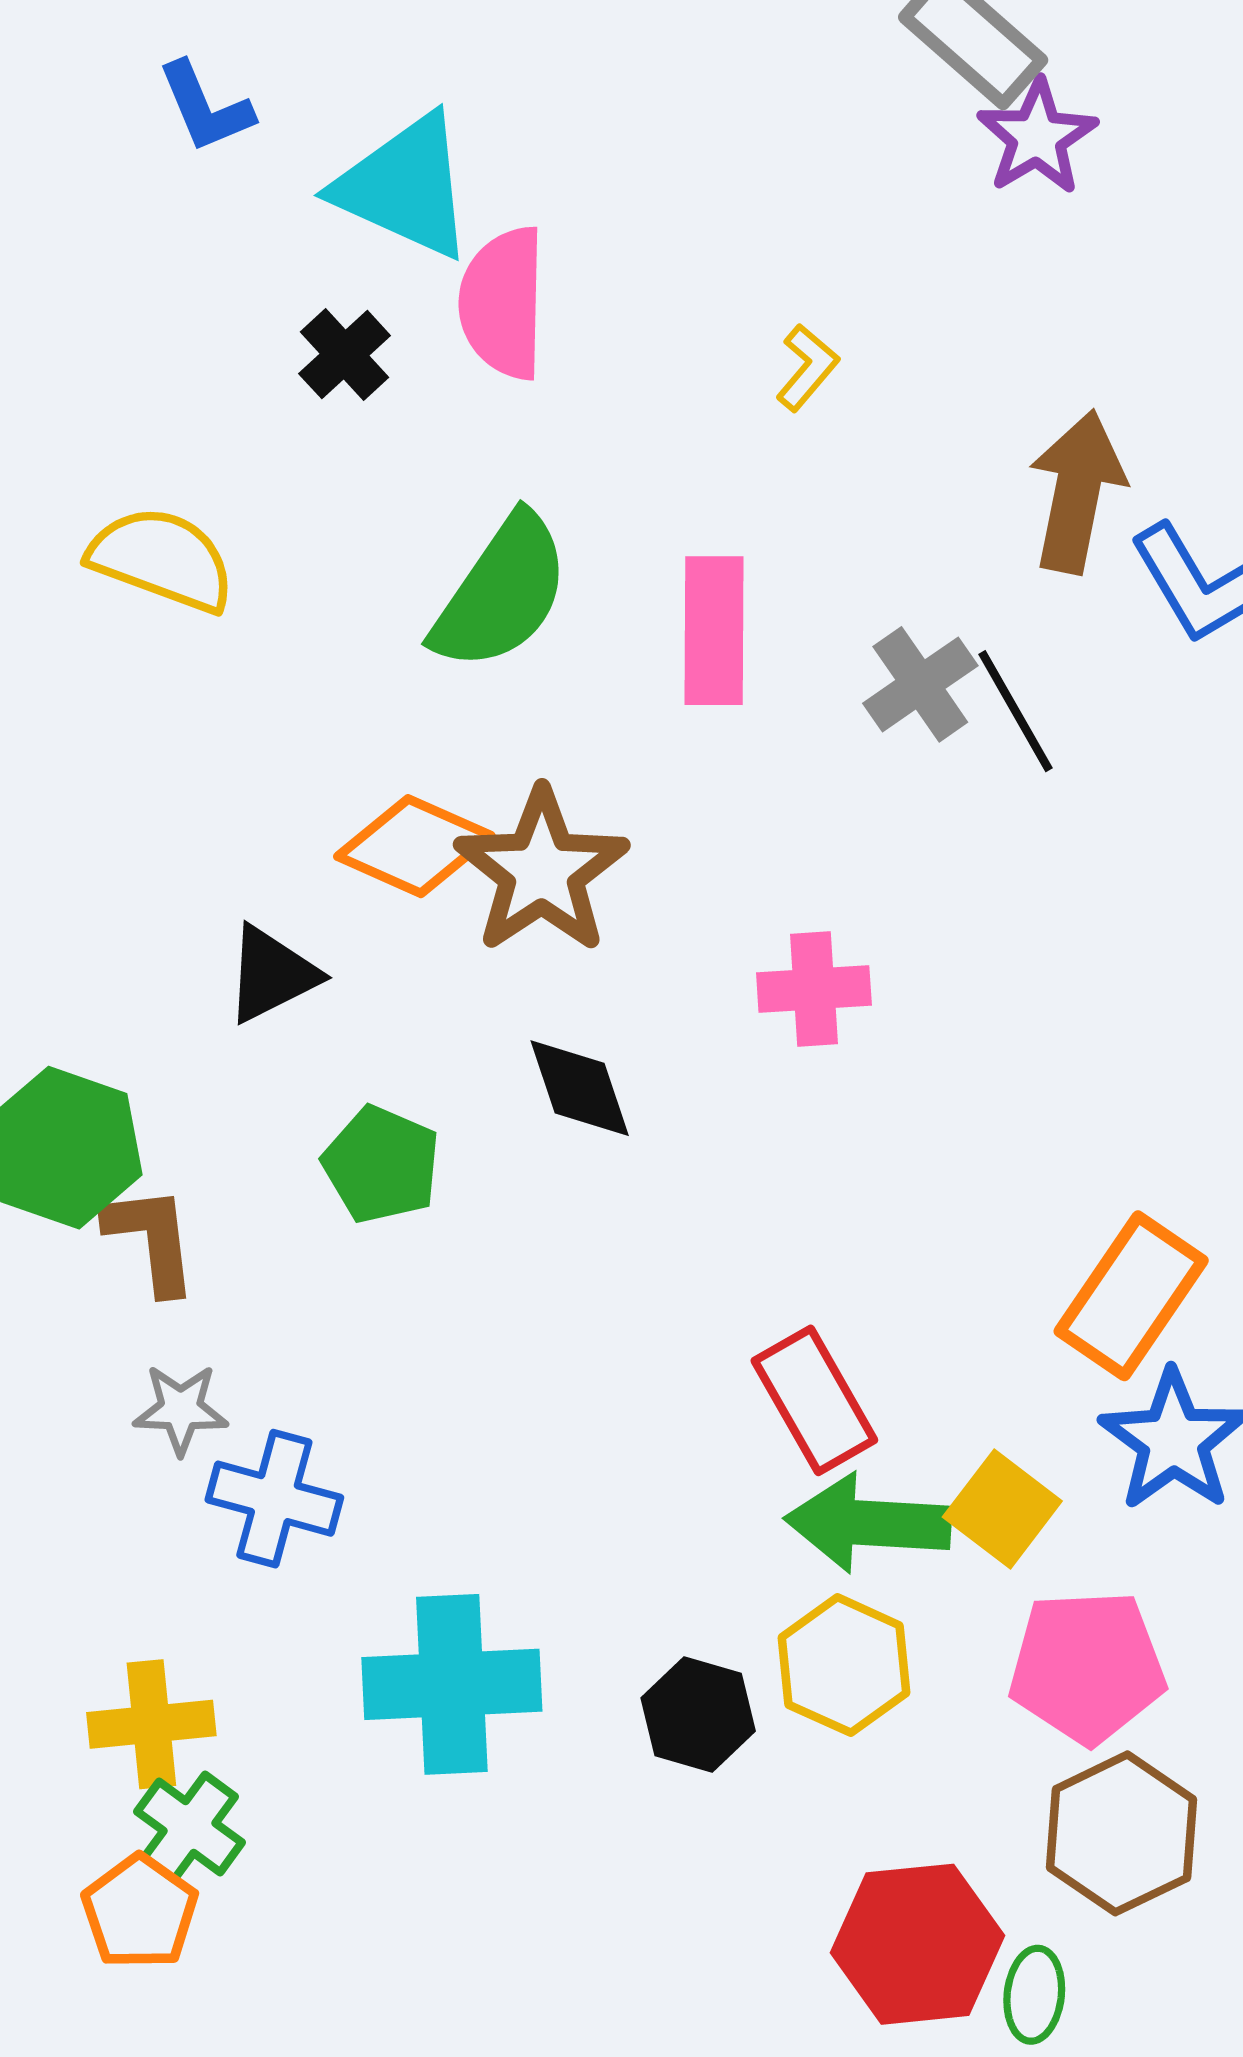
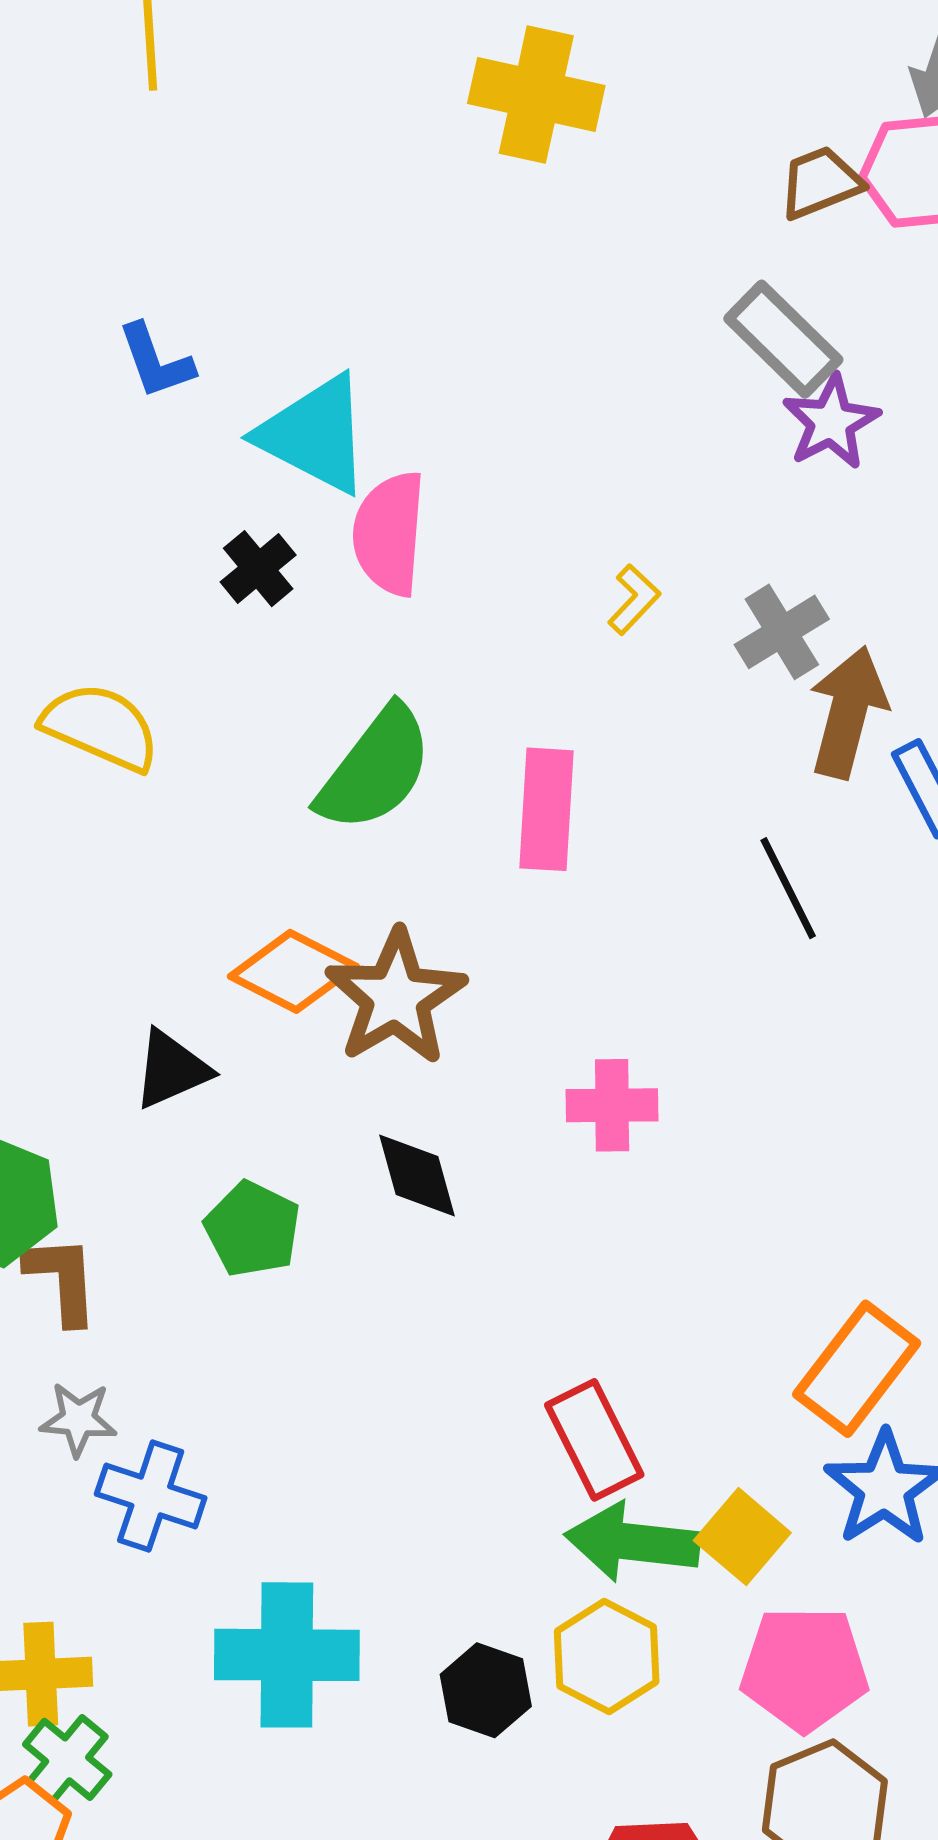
gray cross: (920, 684) -> (782, 632), moved

